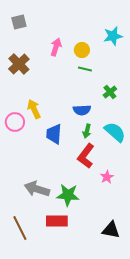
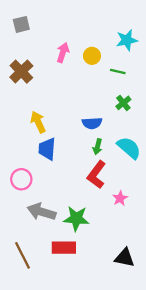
green line: (85, 69) -> (118, 72), moved
pink circle: (15, 122) -> (21, 179), moved
blue trapezoid: (54, 134) -> (47, 149), moved

